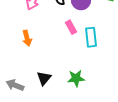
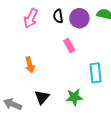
cyan rectangle: (91, 37) -> (96, 73), moved
orange arrow: (27, 38) -> (30, 65), moved

